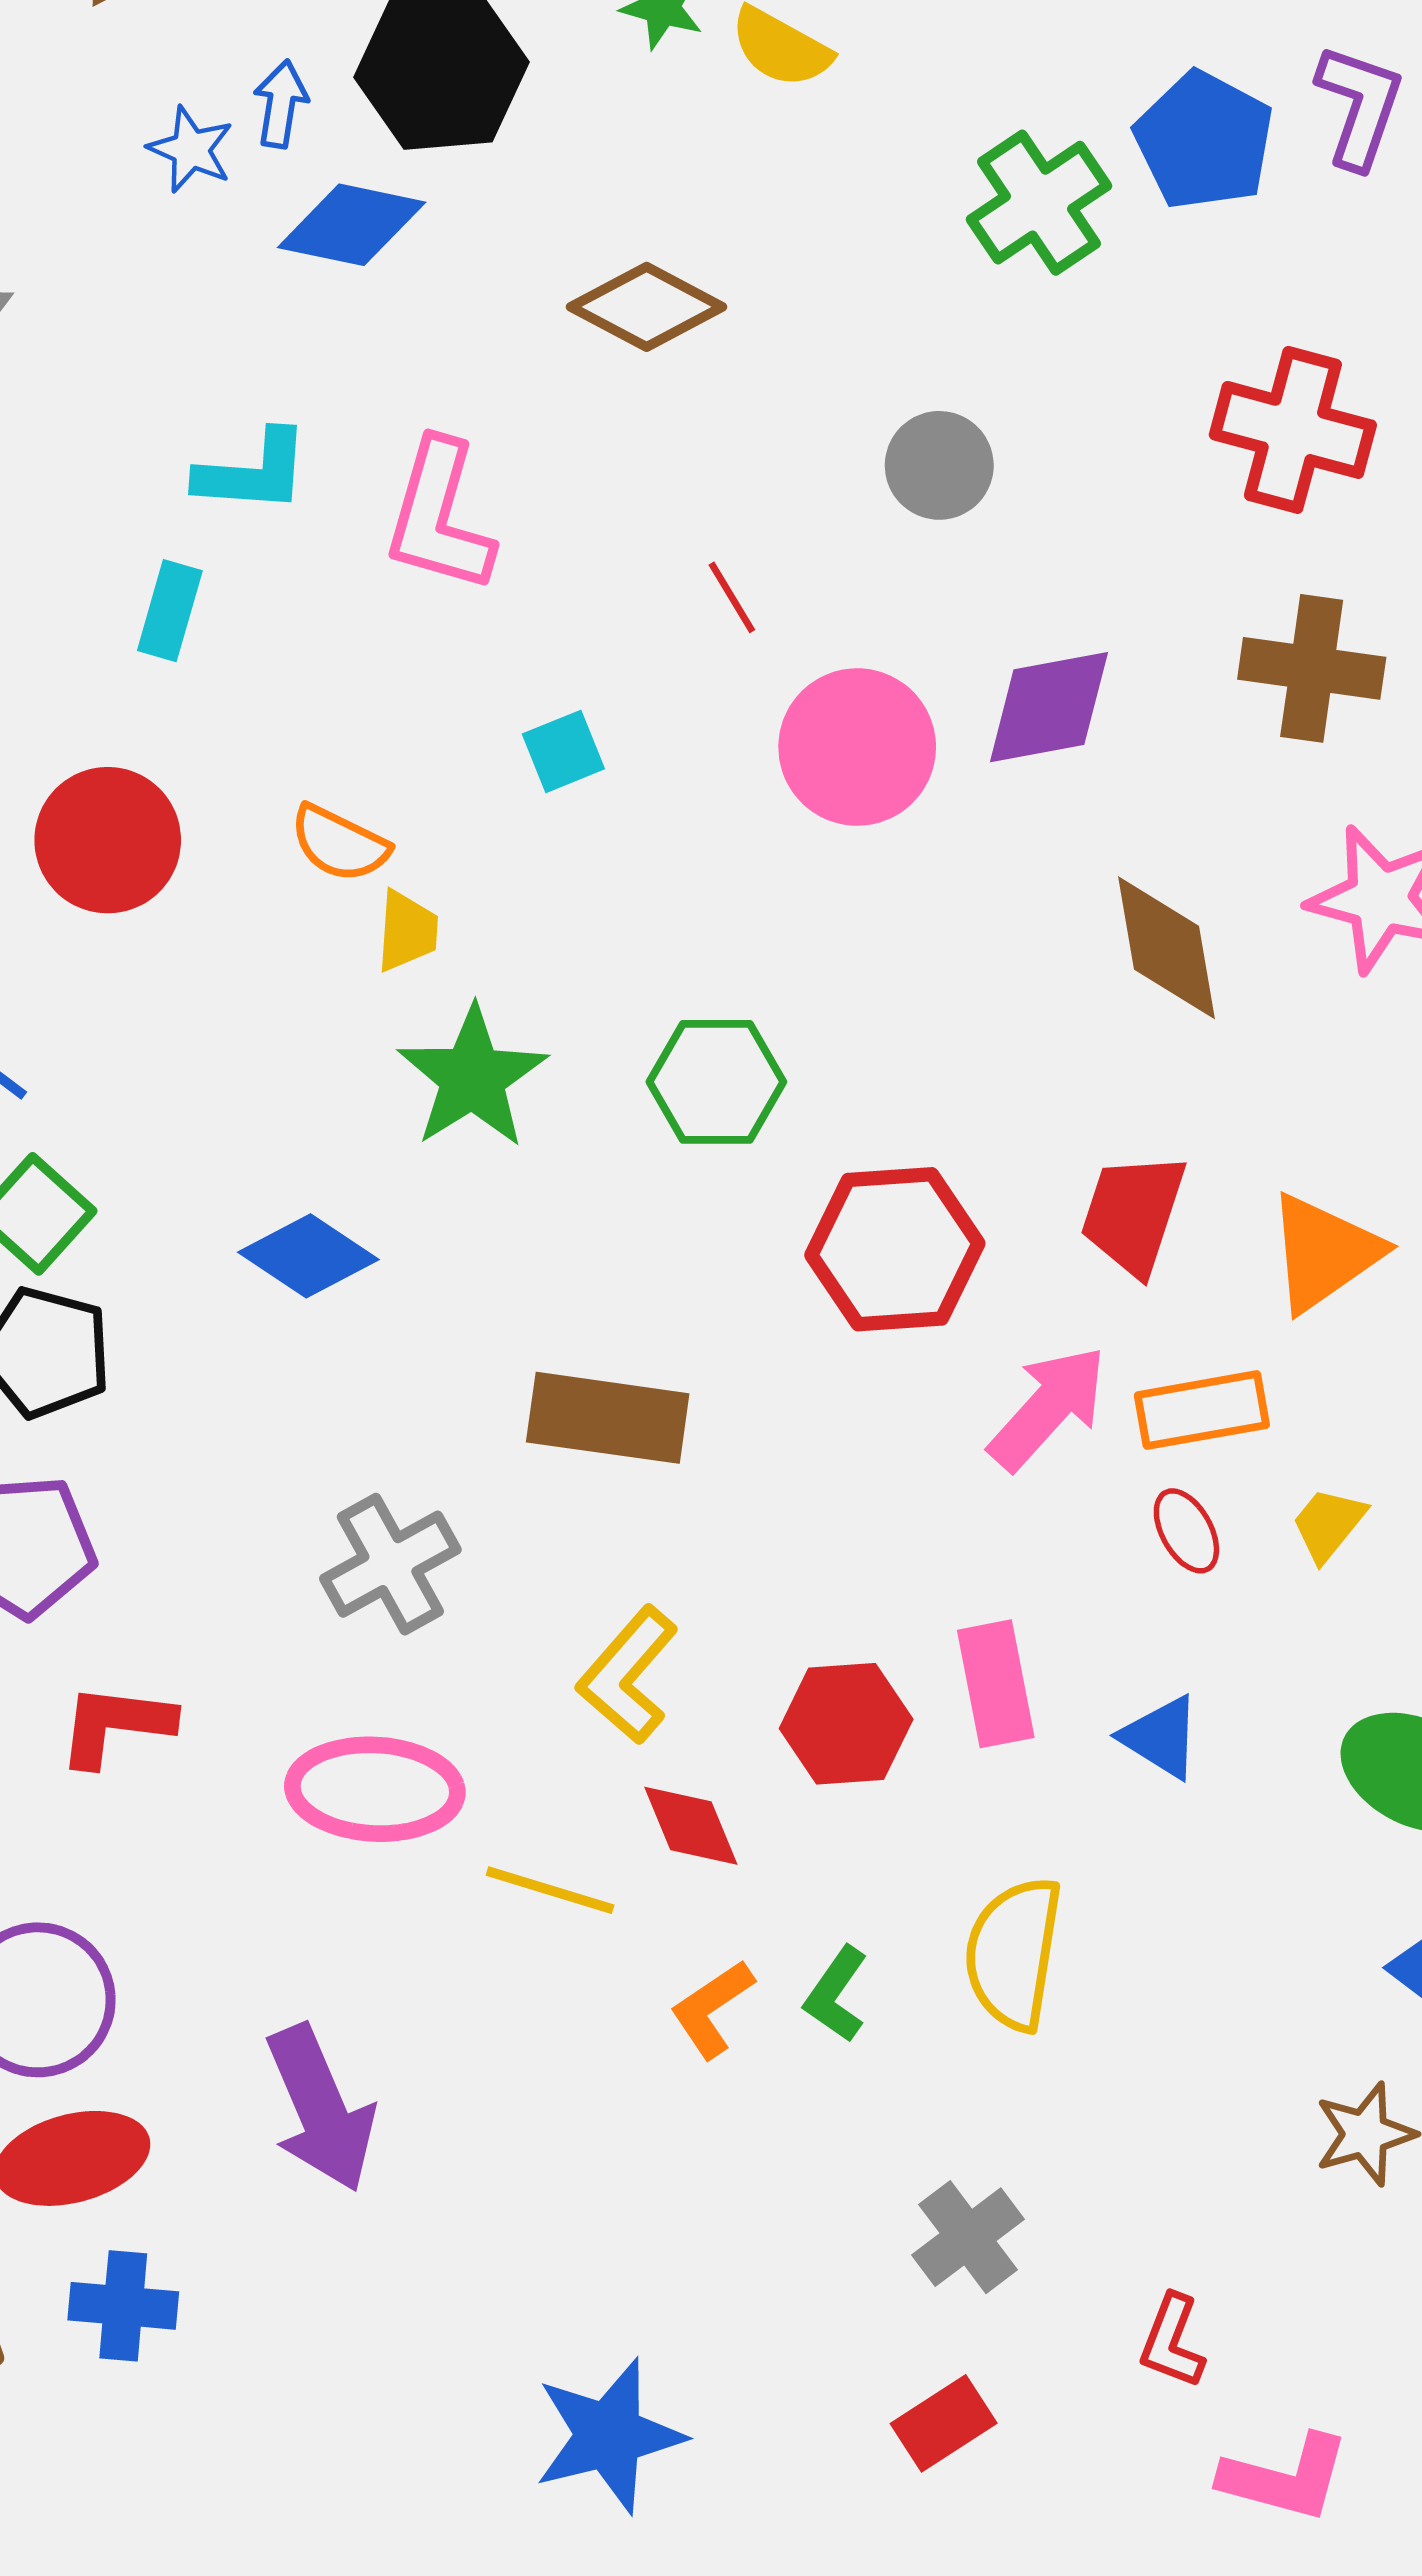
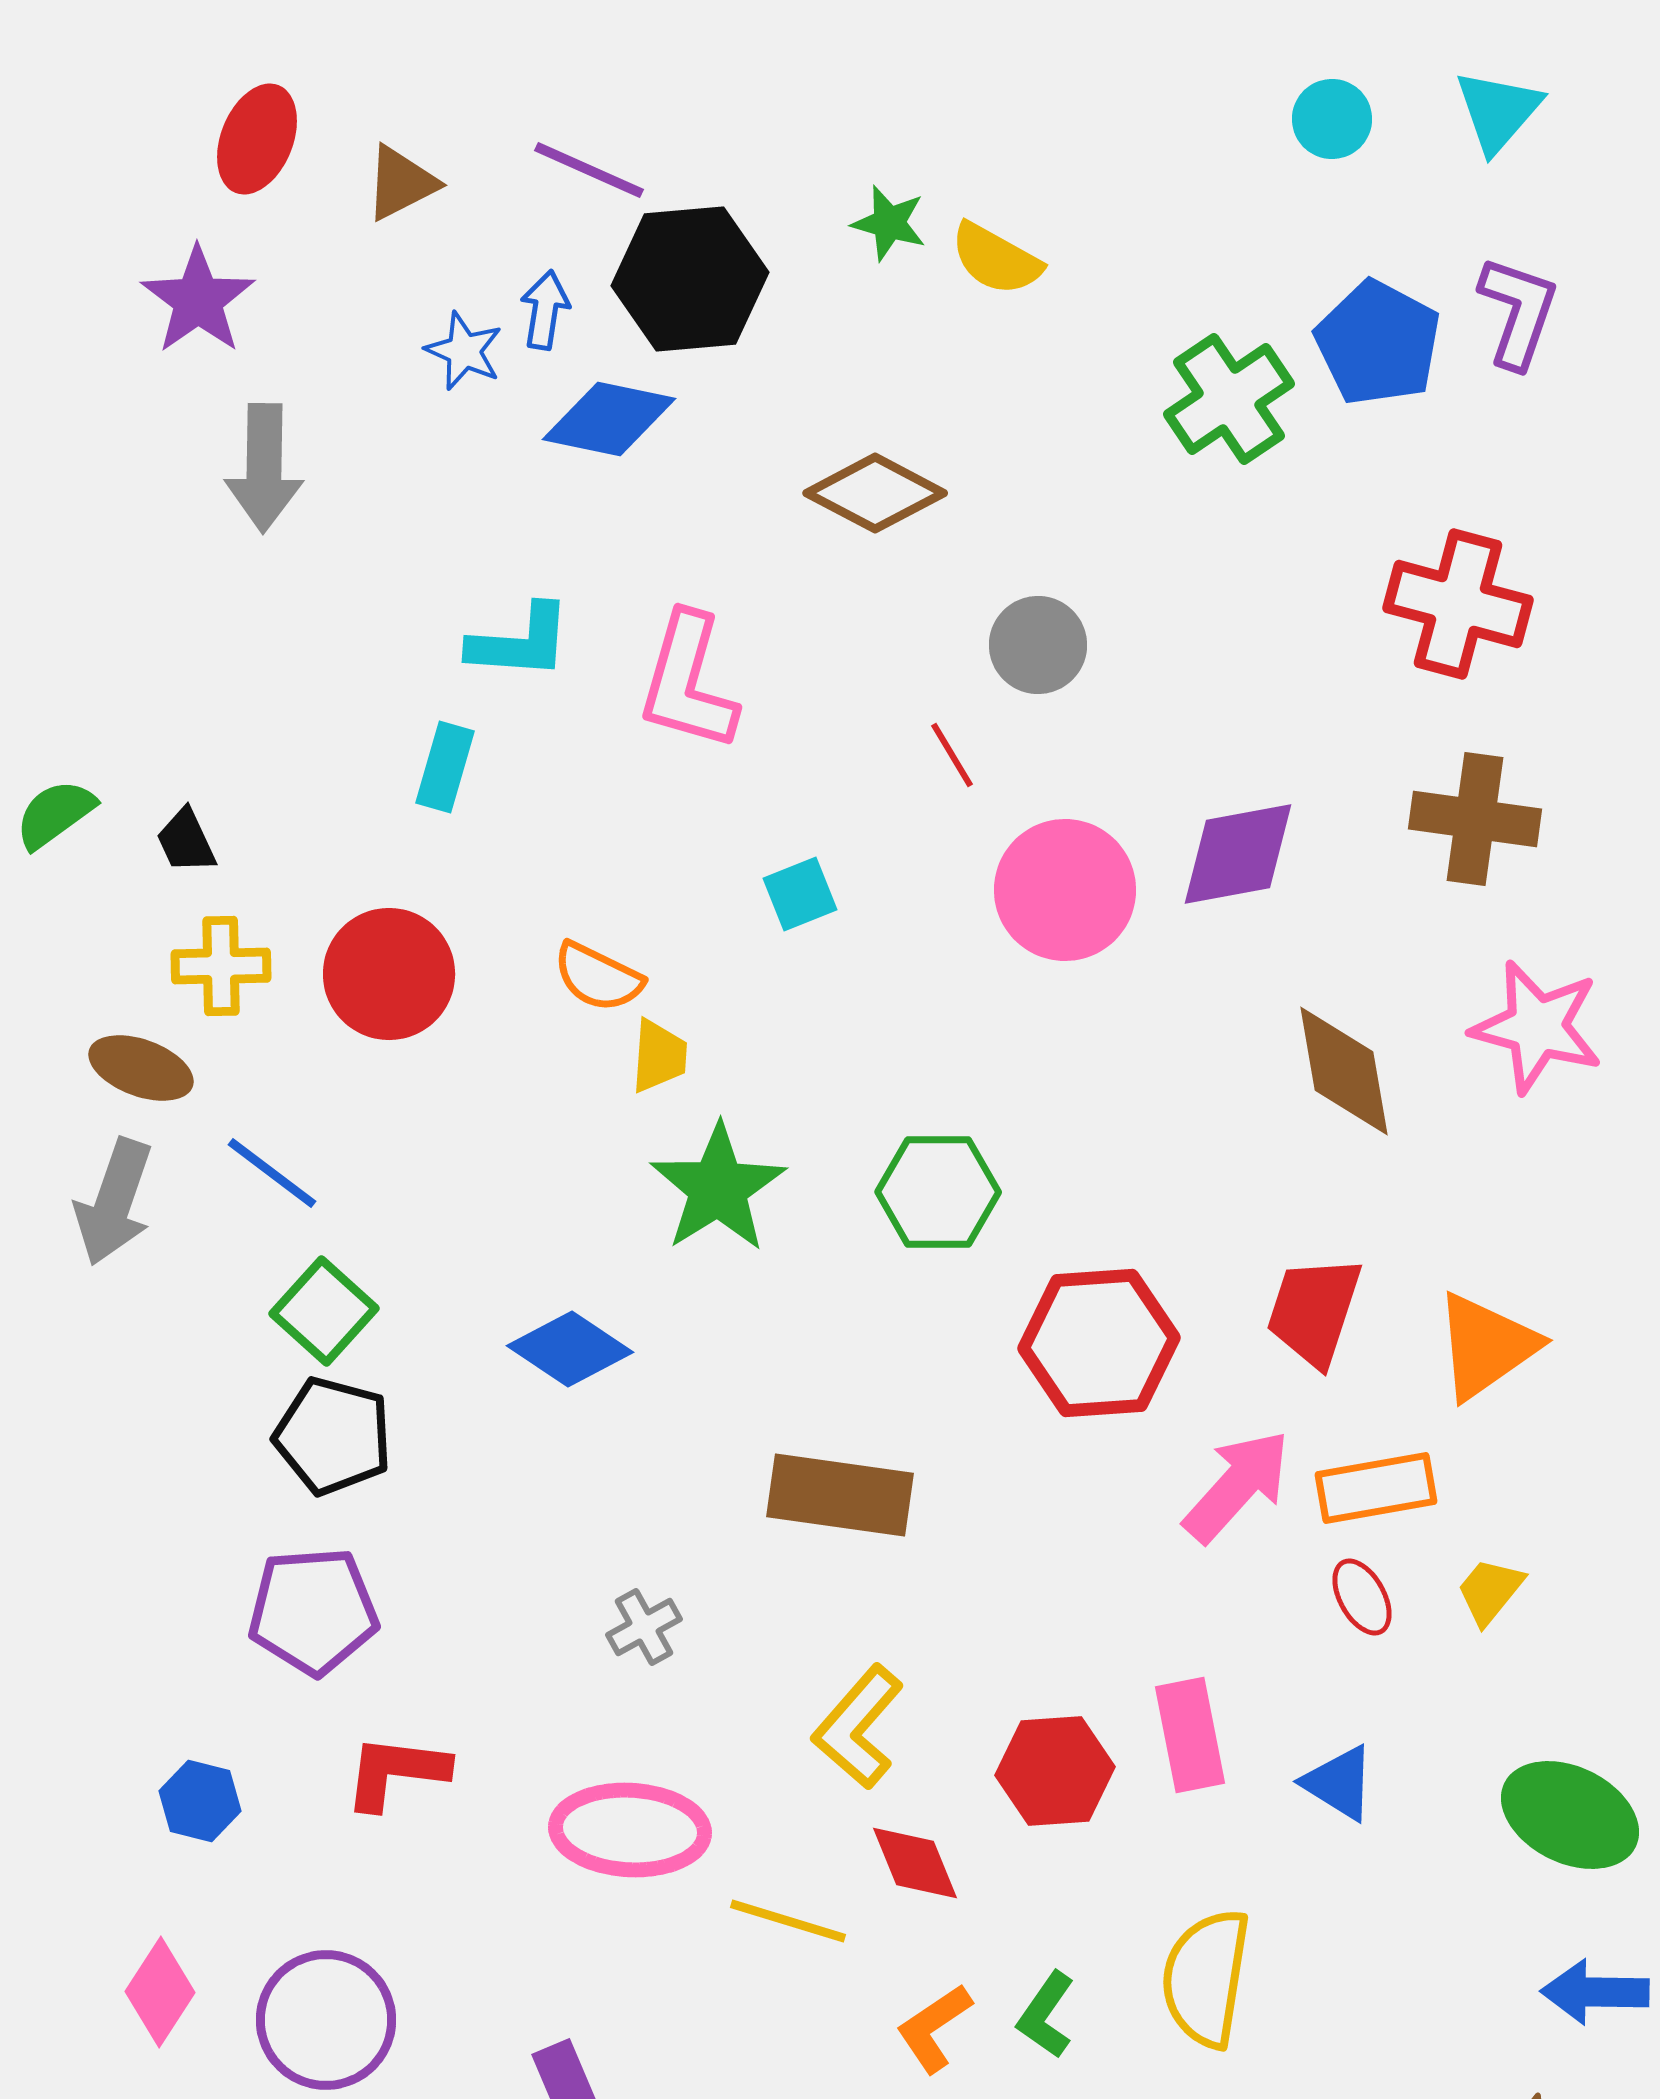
gray circle: (939, 465) -> (1038, 645), moved
gray cross: (390, 1564) -> (644, 1627), size x0.6

